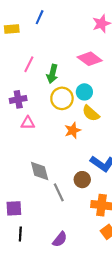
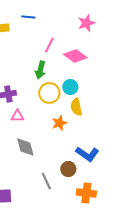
blue line: (40, 17) -> (28, 17), turned 72
pink line: (29, 64) -> (49, 45), moved
yellow semicircle: (91, 113) -> (76, 107), turned 36
gray diamond: (40, 171) -> (25, 147), moved

